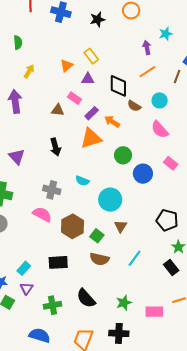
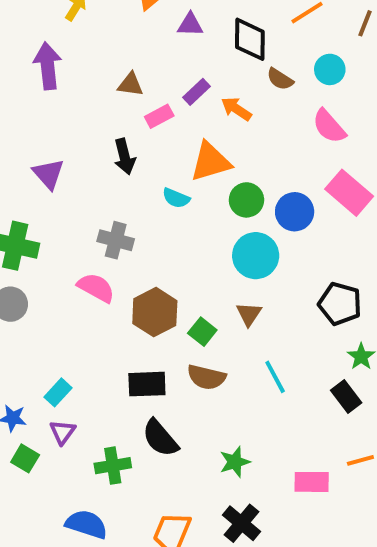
pink rectangle: (75, 98) -> (159, 116), moved, turned -64
orange triangle: (91, 138) -> (210, 162), moved
green circle: (123, 155) -> (246, 200), moved
pink rectangle: (171, 163) -> (349, 193), size x1.6
cyan semicircle: (82, 181) -> (176, 198), moved
cyan circle: (110, 200) -> (256, 256), moved
cyan line: (135, 258) -> (275, 377), turned -66
black rectangle: (58, 262) -> (147, 384), moved
black semicircle: (86, 298) -> (160, 438), moved
green star: (124, 303) -> (235, 462), moved
black cross: (119, 333) -> (241, 523), turned 36

